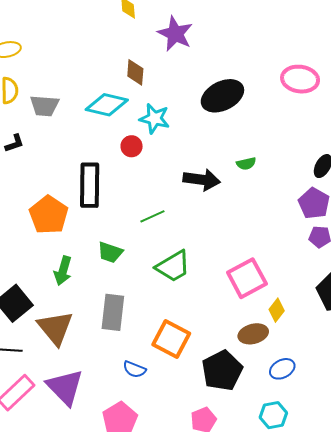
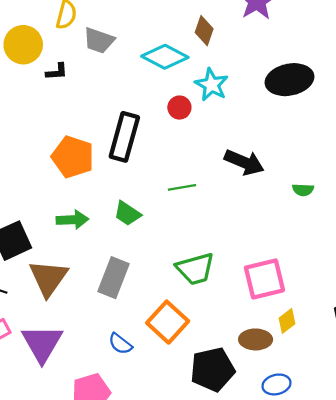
green semicircle: (246, 164) -> (303, 190), moved
orange pentagon: (49, 215) -> (73, 157), turned -30
green trapezoid: (173, 266) -> (195, 269), moved
green arrow: (63, 271) -> (72, 220), turned -124

